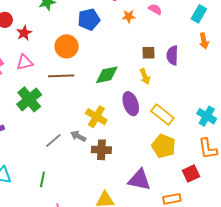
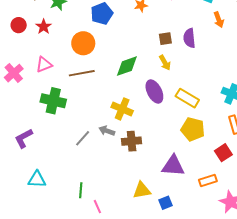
red star: (24, 33) -> (44, 27), moved
green cross: (29, 99) -> (53, 101), turned -30
green line: (42, 179) -> (81, 190), moved

